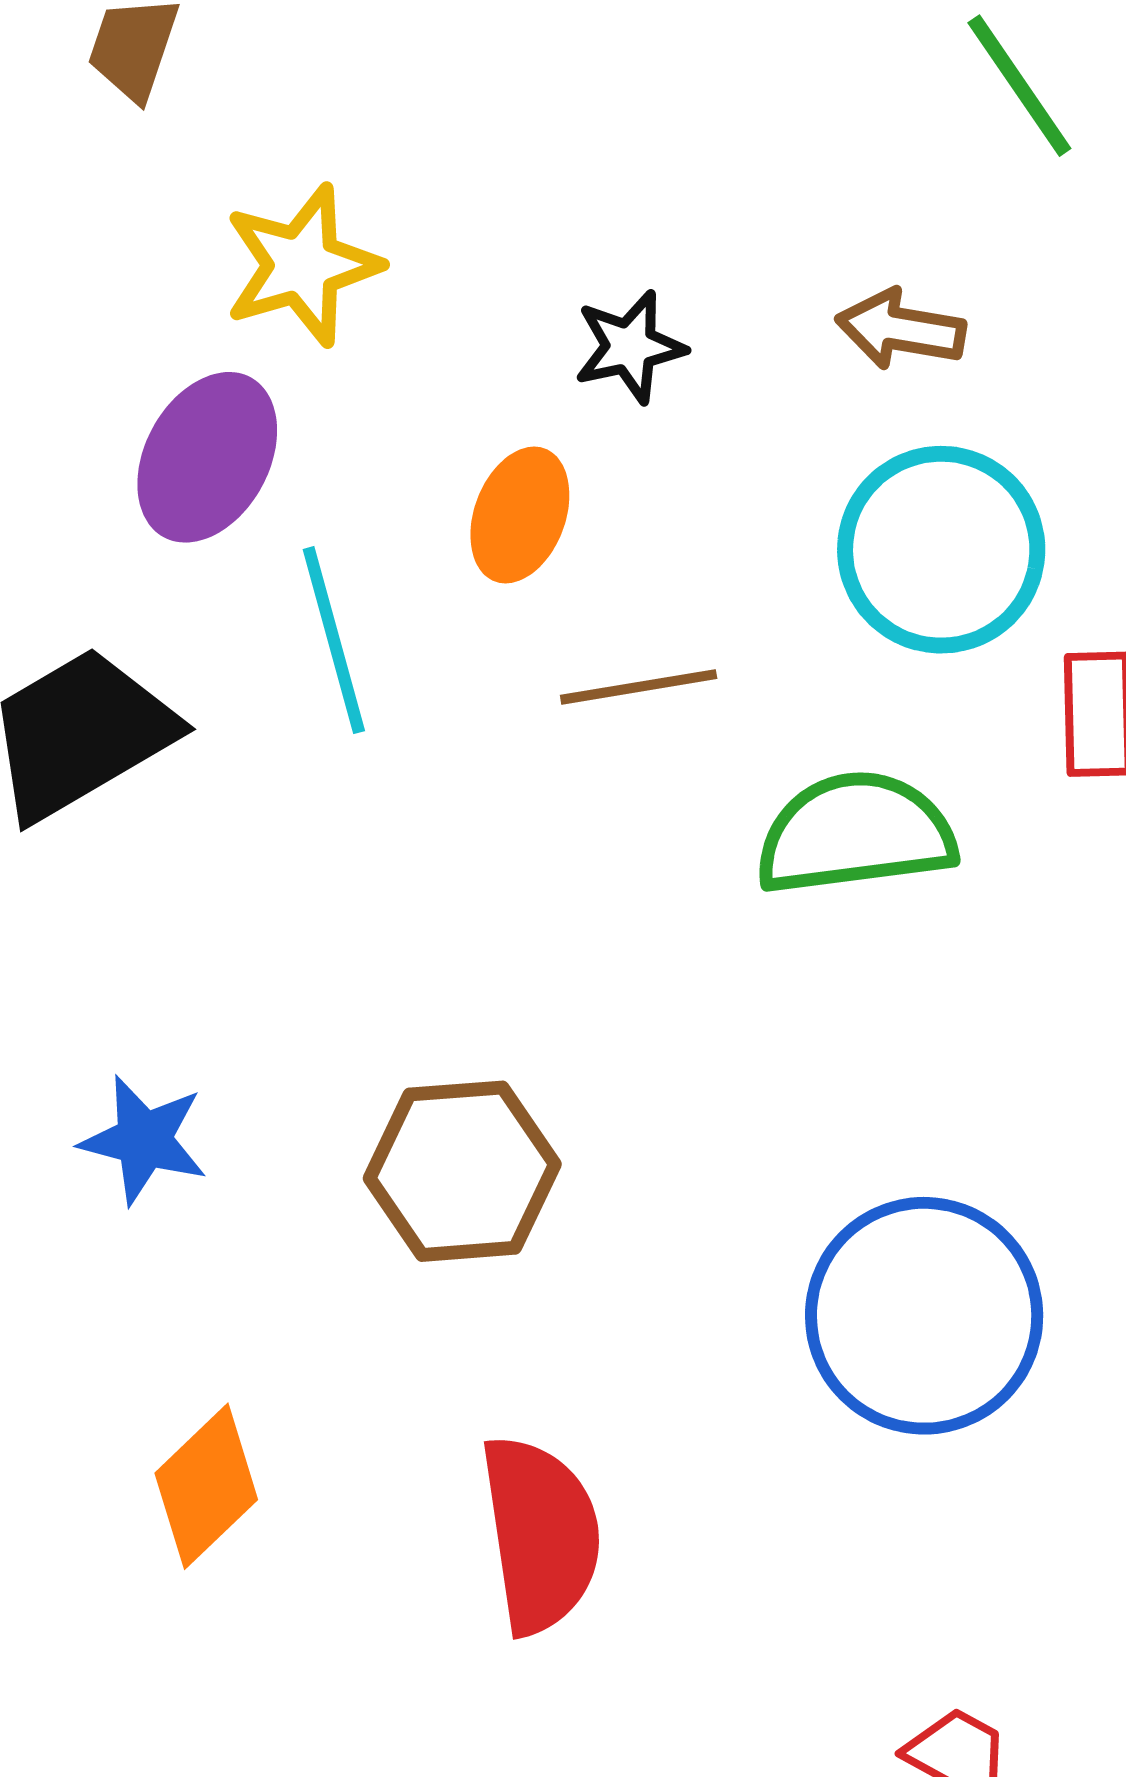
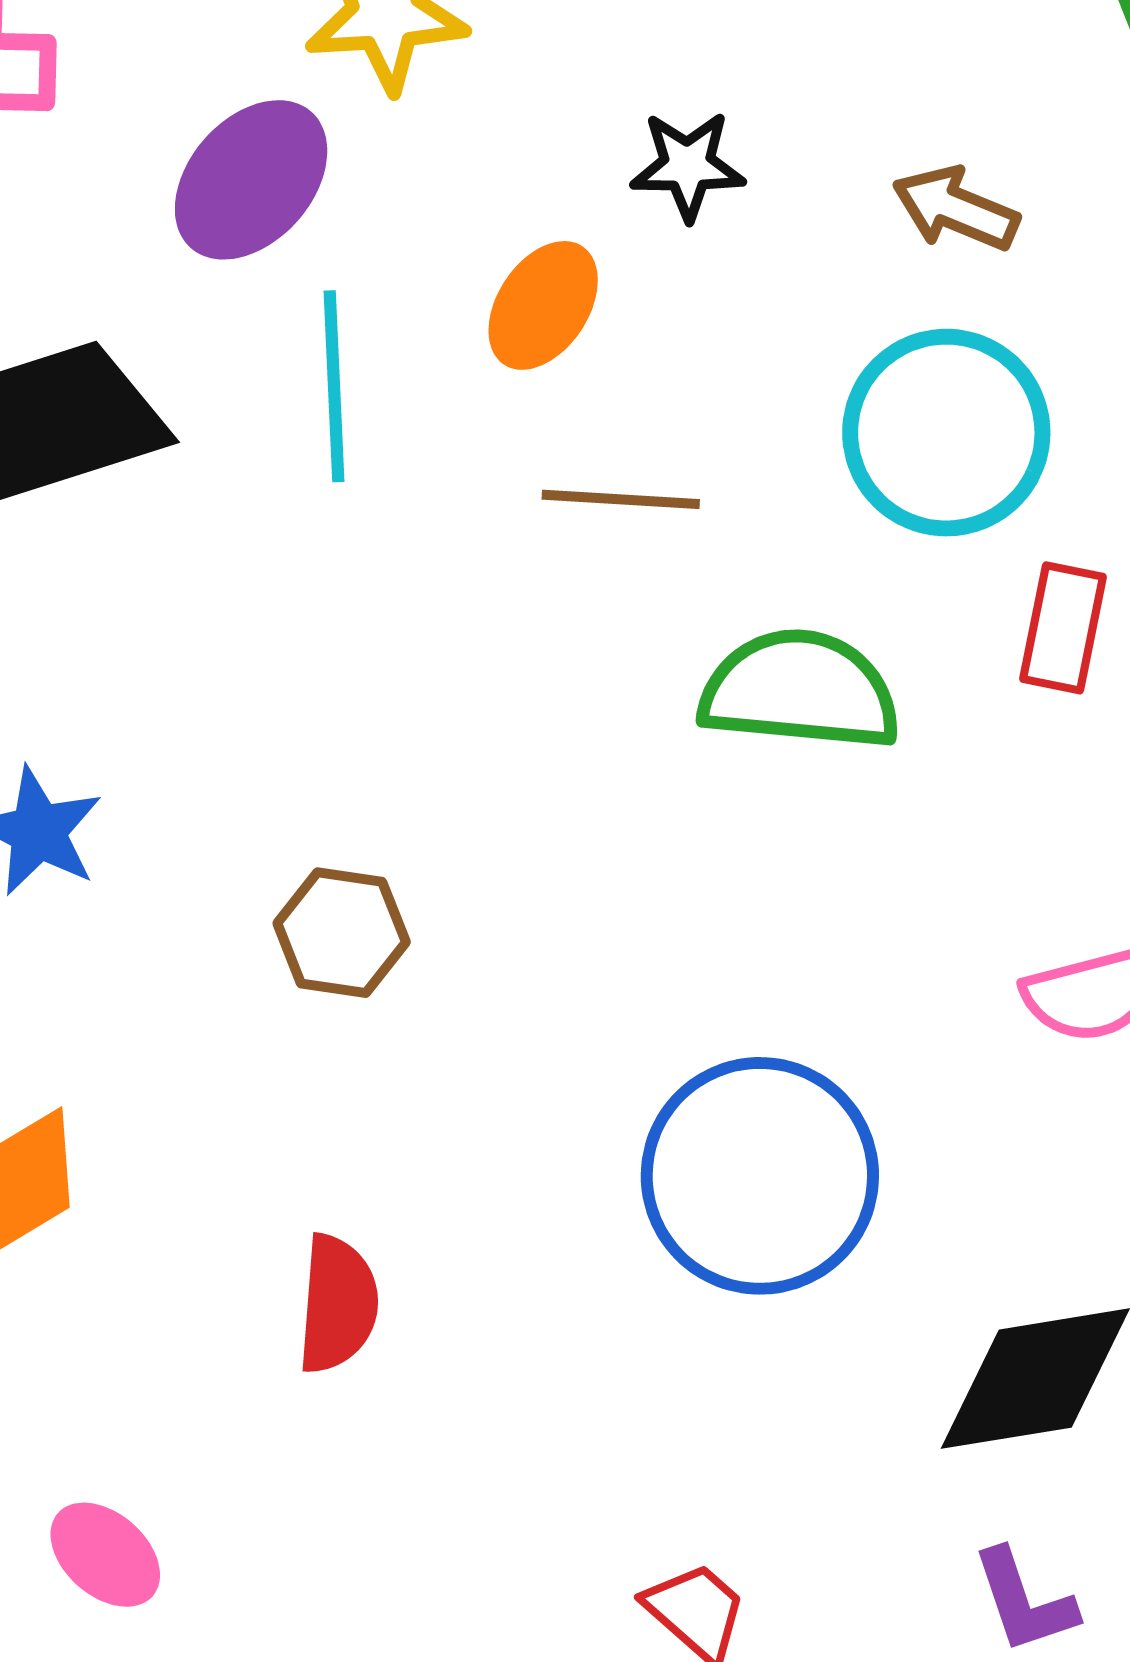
brown hexagon: (462, 1171) -> (342, 933), size x0.7
red semicircle: (541, 1534) -> (338, 1304), size x0.7

